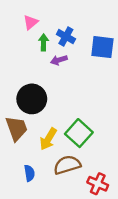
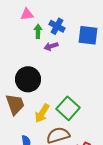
pink triangle: (31, 22) -> (27, 14), turned 32

